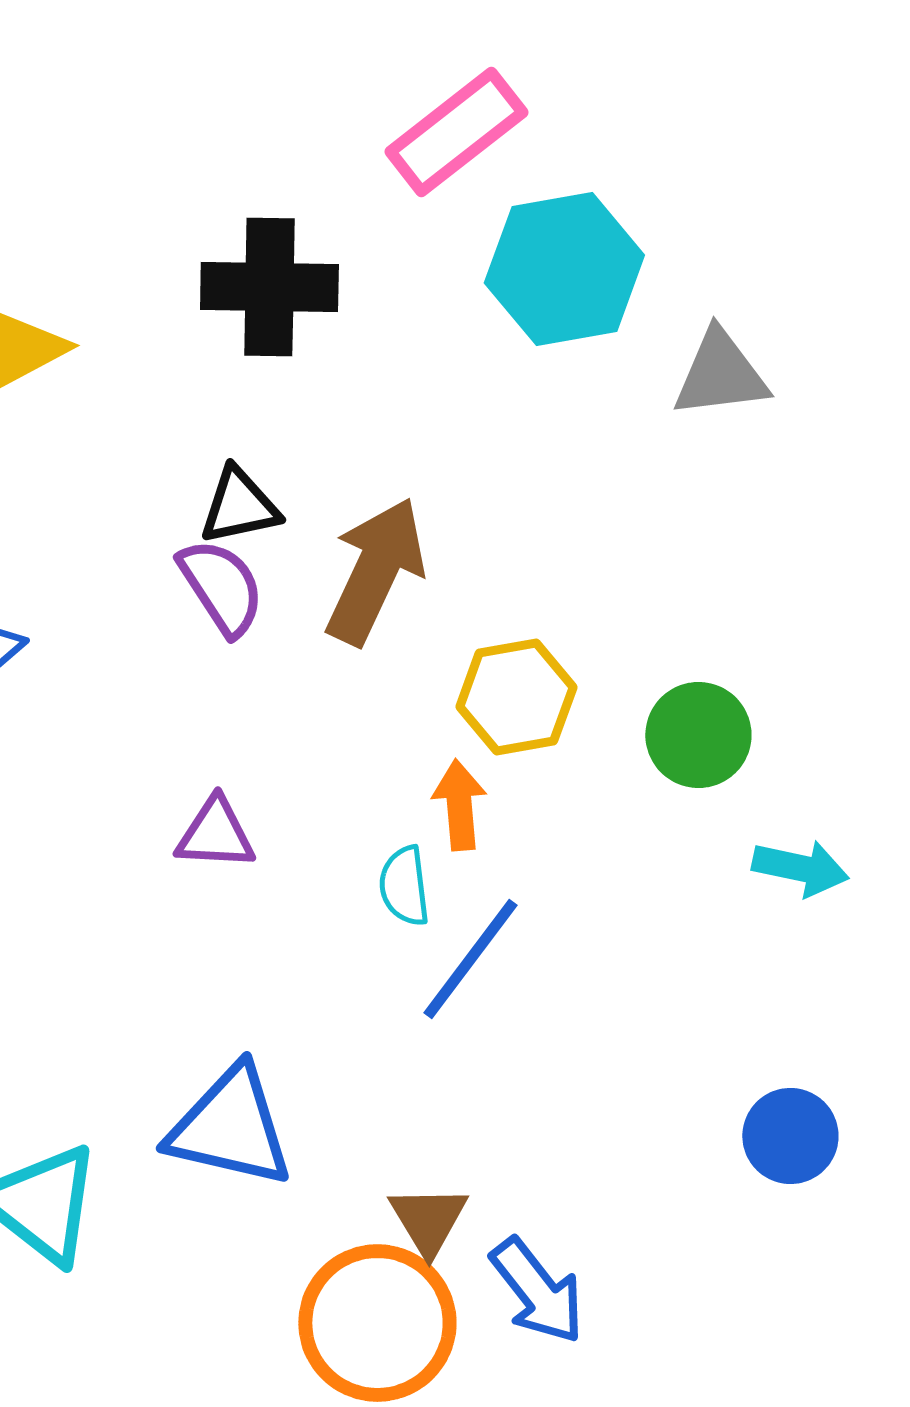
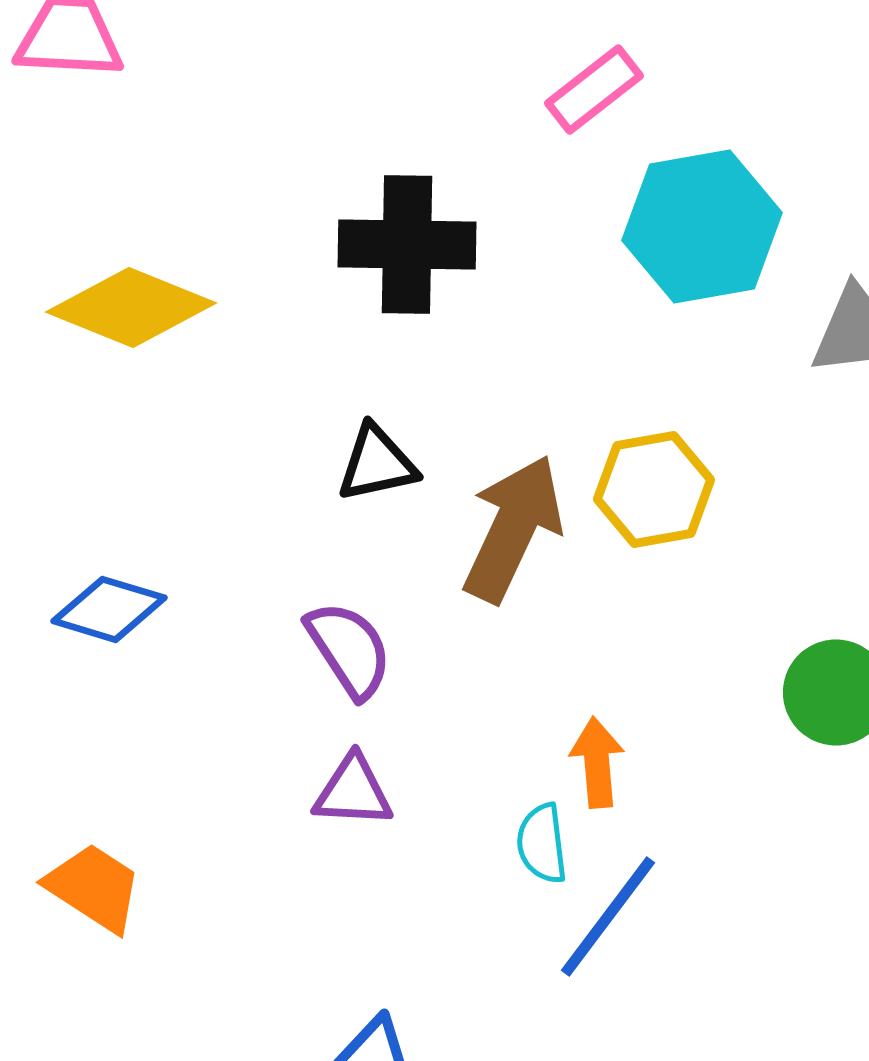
pink rectangle: (456, 132) -> (594, 89), size x0.7
purple semicircle: (221, 587) -> (349, 649), moved
yellow hexagon: (516, 697) -> (654, 489), moved

